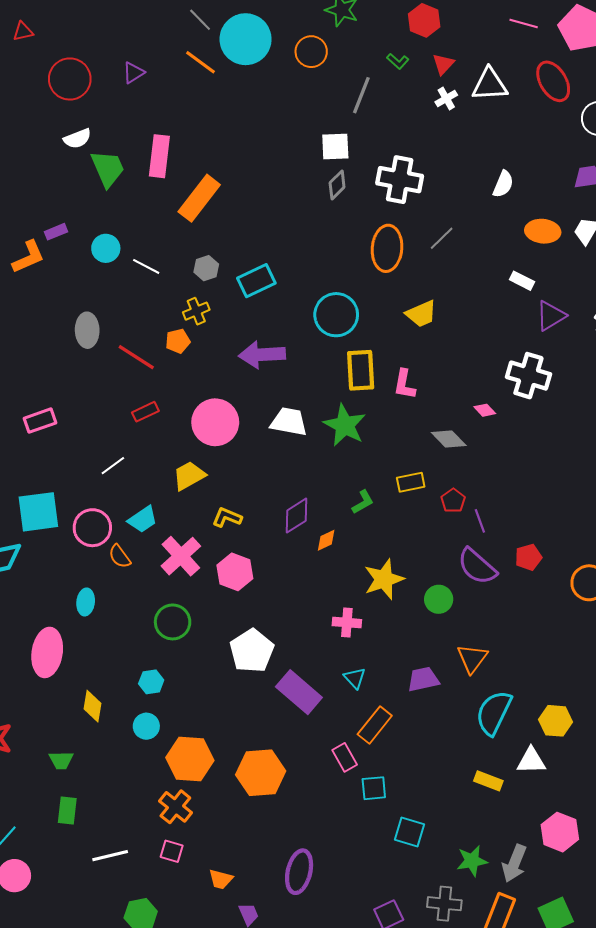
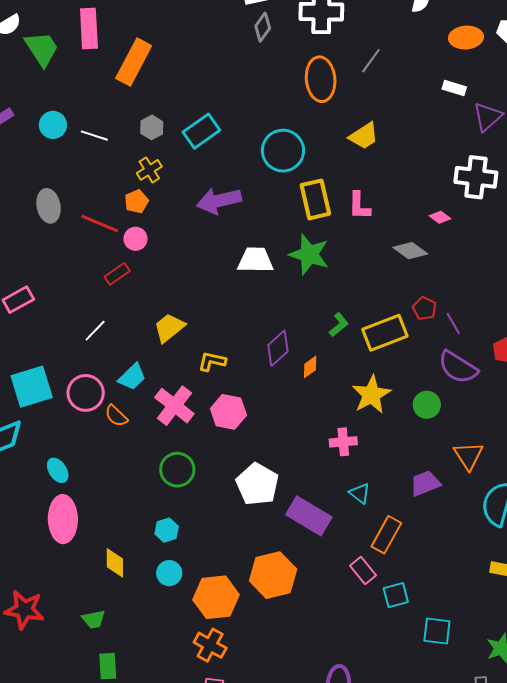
pink circle: (215, 422) -> (136, 239), moved, size x0.5
yellow rectangle: (411, 482) -> (385, 333), moved, size x1.6
cyan ellipse: (86, 602) -> (58, 470), moved, turned -30
orange hexagon: (261, 773) -> (273, 575), moved

